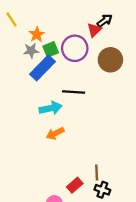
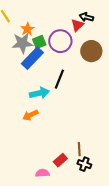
black arrow: (105, 21) -> (86, 17), turned -128
gray star: (31, 51) -> (22, 43), size x1.5
black line: (74, 92) -> (59, 79), turned -72
orange arrow: (55, 133) -> (30, 115), moved

